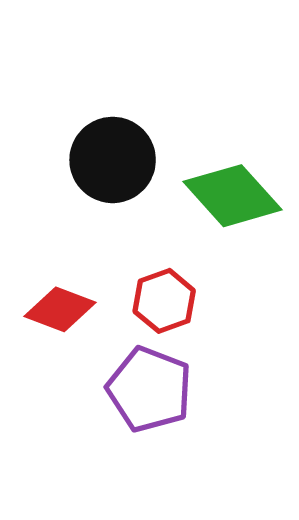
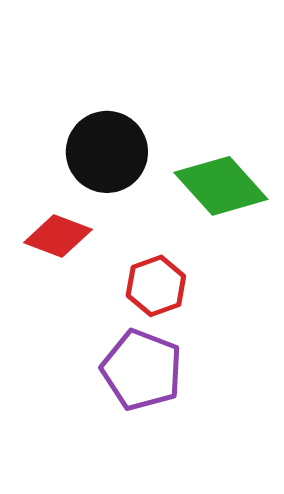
red diamond: (60, 309) -> (58, 236), moved

